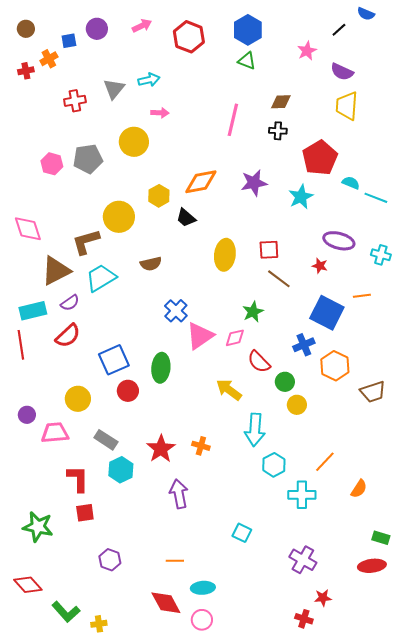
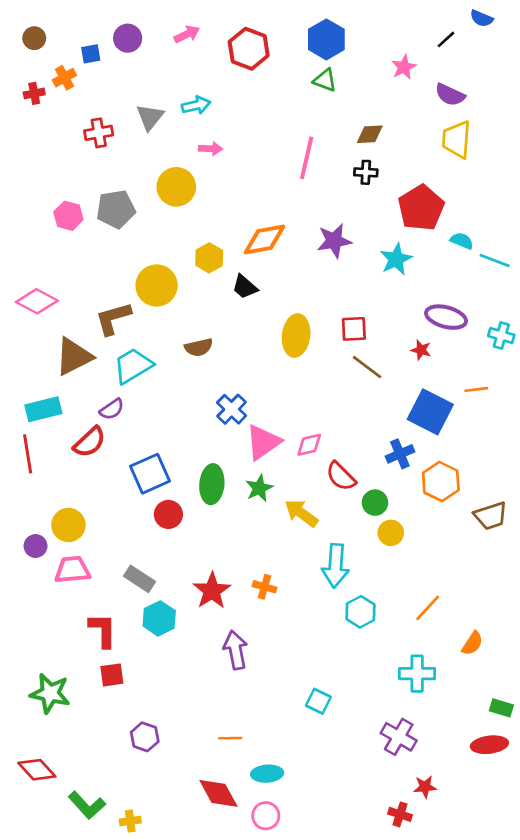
pink diamond: (28, 229) -> (37, 301), turned -44
purple semicircle: (70, 303) -> (112, 409), moved
green star: (253, 312) -> (259, 488), moved
yellow circle: (78, 399) -> (68, 525), moved
cyan cross: (302, 495) -> (417, 674), moved

